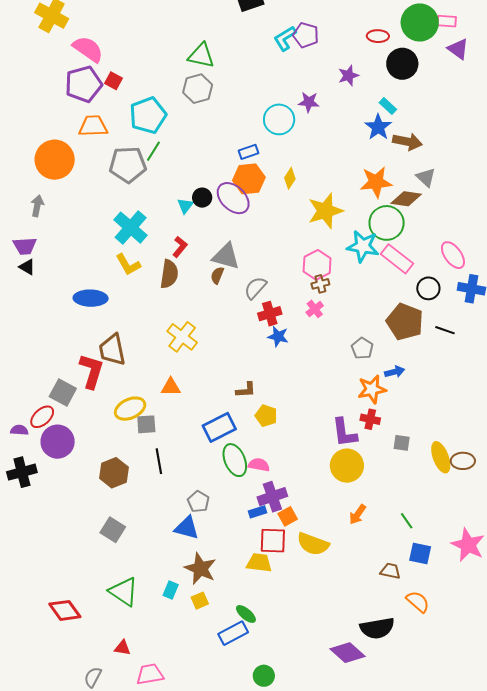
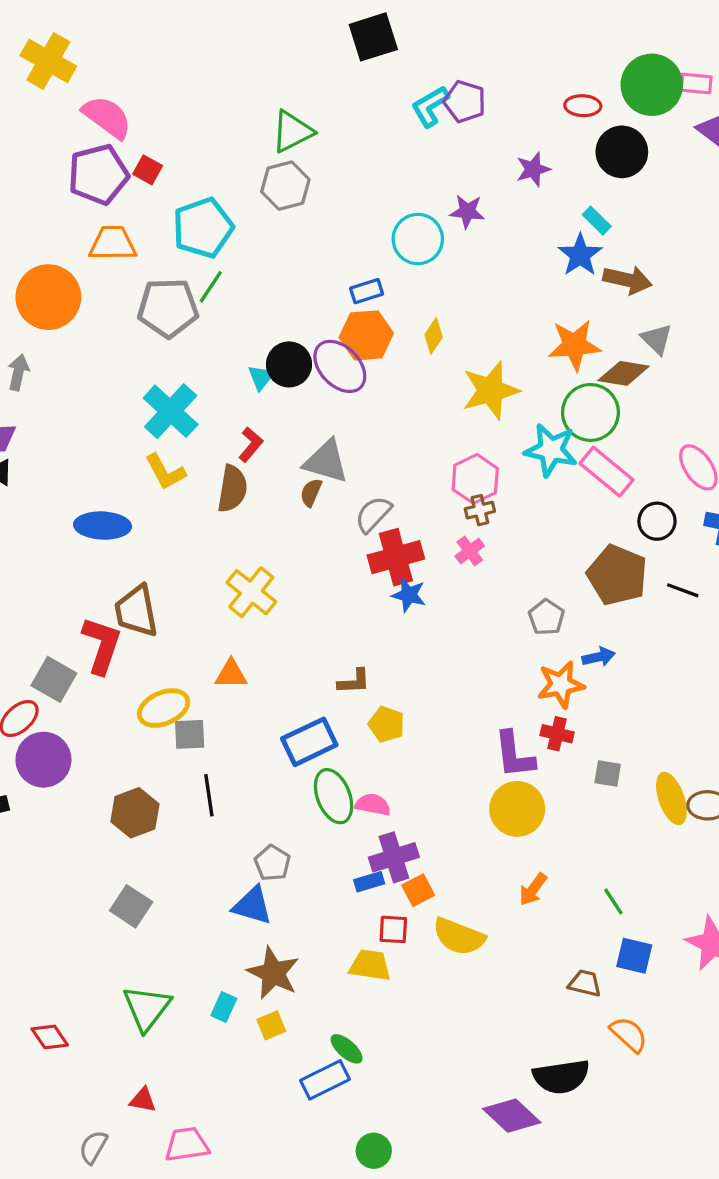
green triangle: (201, 56) -> (292, 132), turned -40
black circle: (202, 198) -> (289, 364), size x1.4
red cross: (270, 314) -> (396, 557), size x1.4
red square: (273, 541) -> (393, 929), size x0.7
green triangle: (124, 592) -> (147, 1008), turned 32
red diamond: (65, 610) -> (50, 1037), size x0.7

